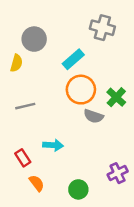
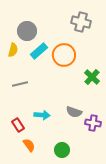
cyan rectangle: (73, 59) -> (39, 51), moved
orange circle: (81, 90) -> (64, 55), moved
gray semicircle: (94, 116) -> (74, 112), moved
purple cross: (118, 173) -> (93, 123), moved, turned 35

